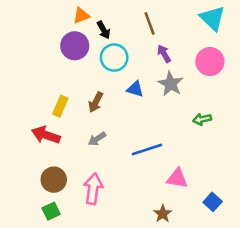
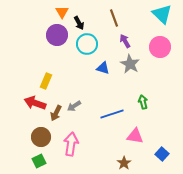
orange triangle: (81, 16) -> (62, 12), turned -40
brown arrow: (96, 102) -> (56, 113), moved
green arrow: (202, 119) -> (143, 102), moved, turned 88

